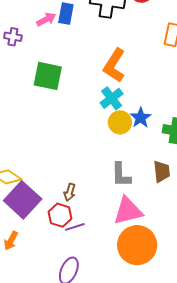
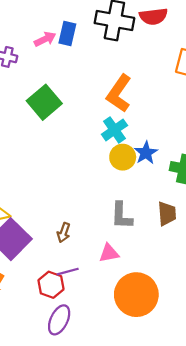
green square: (48, 76) -> (44, 102), turned 36
pink triangle: (128, 211) -> (109, 253), moved, size x0.6
red hexagon: (60, 215) -> (51, 285), moved

